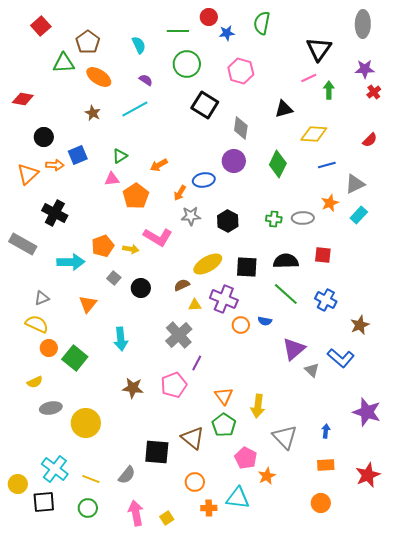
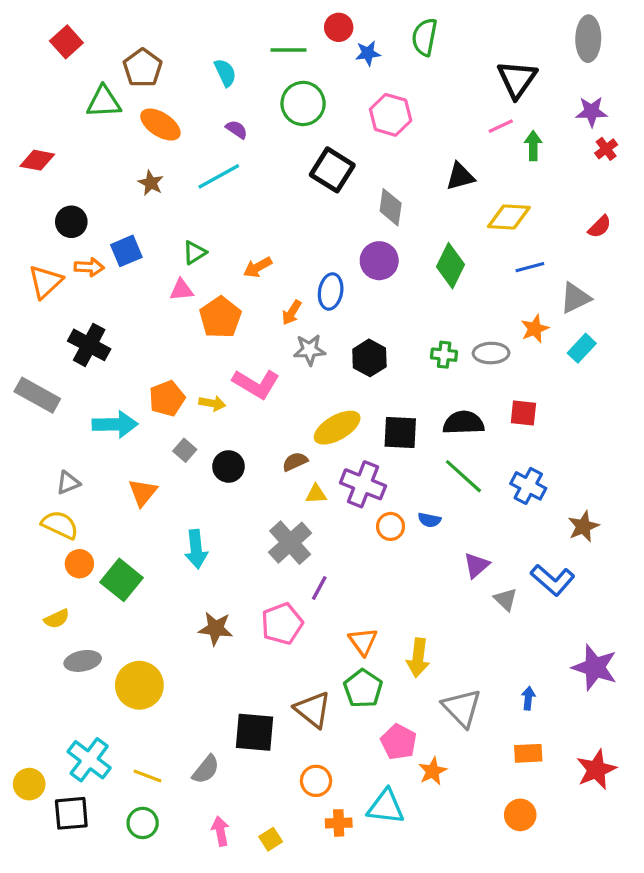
blue ellipse: (204, 180) -> (331, 291), turned -70
purple triangle: (294, 349) -> (476, 565), size x0.7
pink arrow: (136, 513) -> (220, 831), size x0.7

